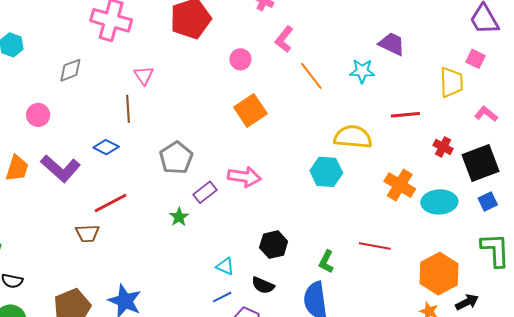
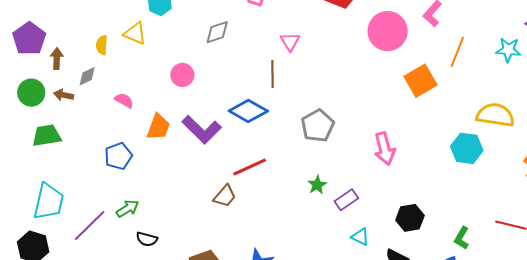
pink circle: (240, 59) -> (388, 31), size x1.8
orange line: (311, 76) -> (457, 52), turned 56
orange square: (250, 110) -> (420, 81), moved
blue diamond: (106, 147) -> (248, 111), size x1.5
pink arrow: (244, 177) -> (385, 149), turned 64
purple rectangle: (205, 192) -> (346, 200), moved
brown trapezoid: (87, 233) -> (225, 196), turned -50

